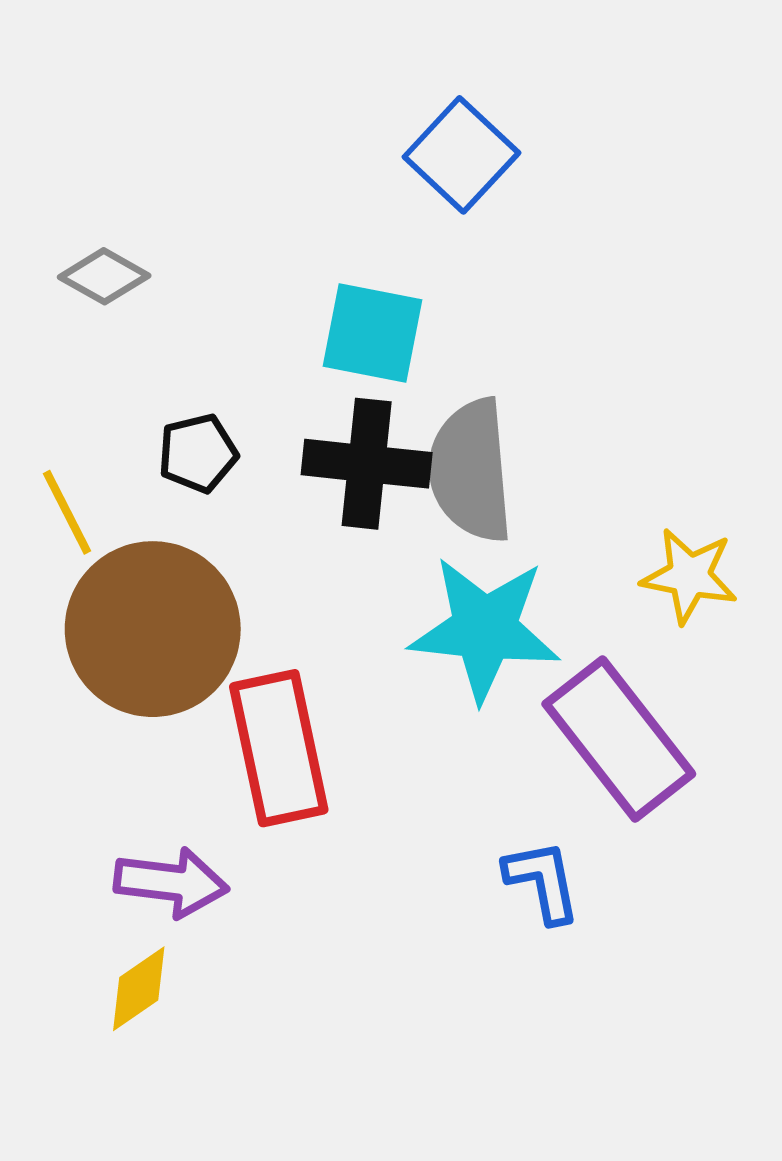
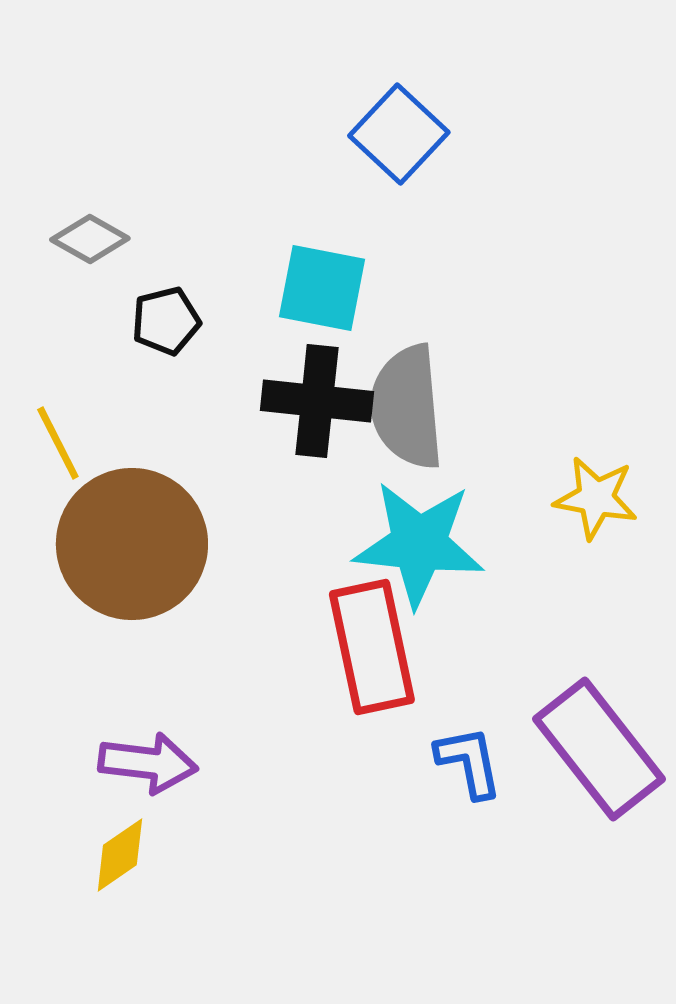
black pentagon: (198, 453) -> (166, 321), moved
purple rectangle: (619, 739) -> (599, 749), moved
red rectangle: (279, 748) -> (372, 647), moved

